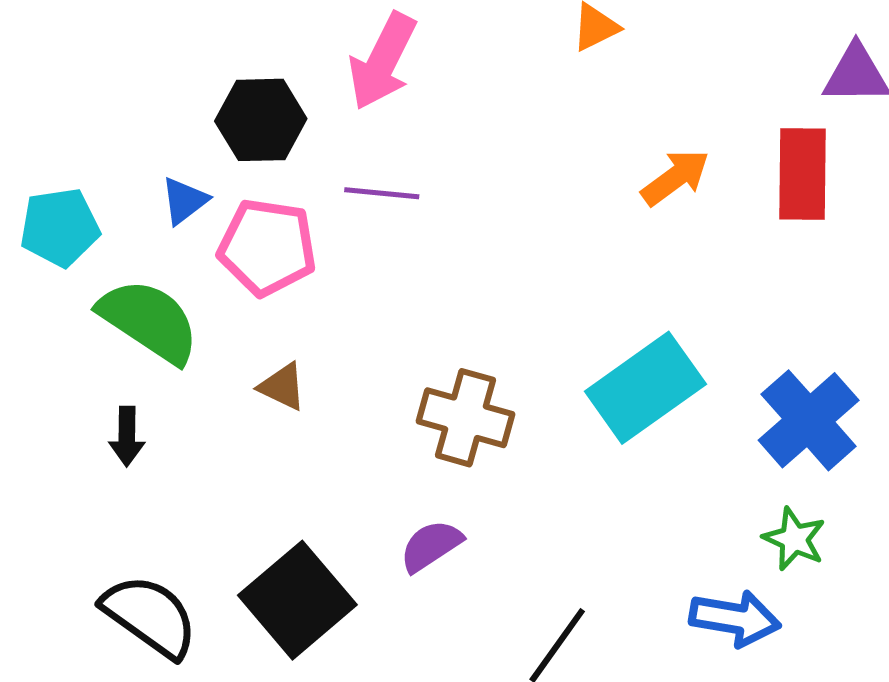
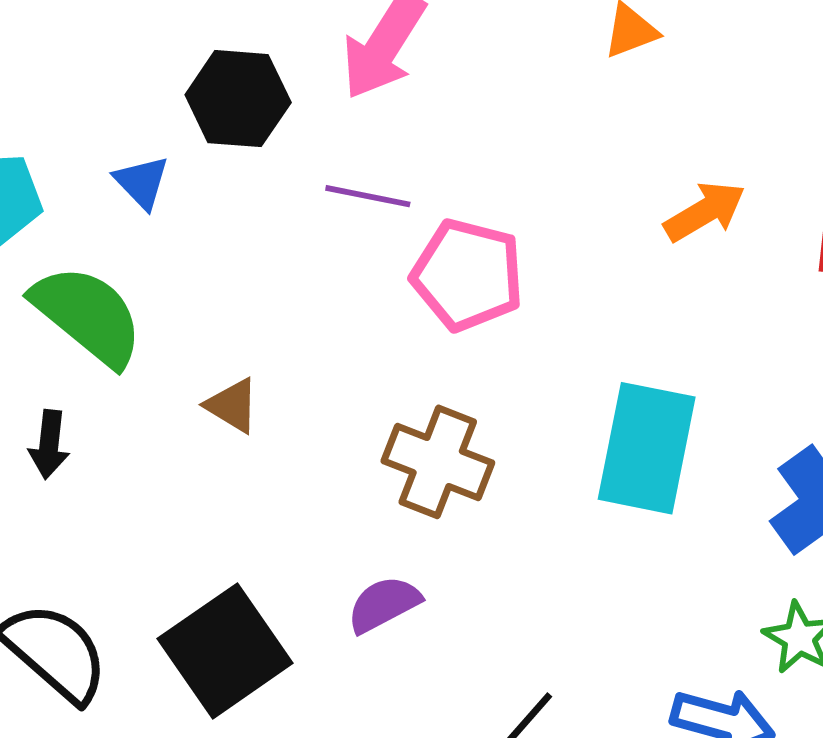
blue triangle: (184, 201) -> (142, 182), turned -42
pink pentagon: (267, 247) -> (468, 275), moved
cyan rectangle: (645, 388) -> (647, 448), turned -49

